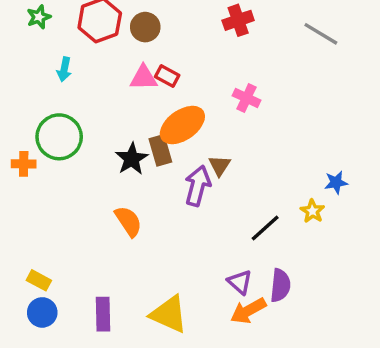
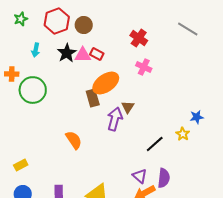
red cross: (238, 20) -> (139, 38), moved, turned -36
black star: (132, 159) -> (67, 53), moved
orange cross: (24, 164) -> (12, 74), moved
yellow rectangle: (39, 280) -> (21, 165), moved, turned -56

